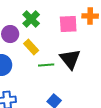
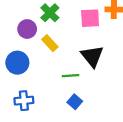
green line: (46, 65) -> (71, 76), moved

